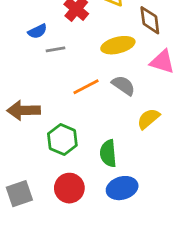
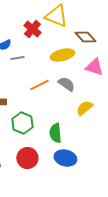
brown diamond: (150, 20) -> (85, 37), turned -35
blue ellipse: (122, 188) -> (65, 158), turned 30

